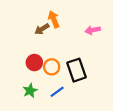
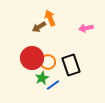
red circle: (34, 63) -> (32, 58), size x1.5
green star: (30, 91) -> (42, 78), moved

